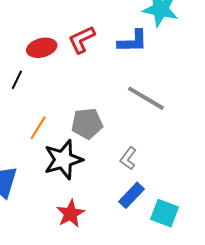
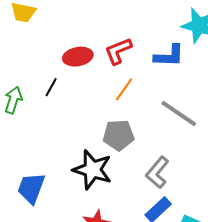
orange line: (38, 128) -> (124, 89), moved
gray L-shape: (128, 158) -> (157, 172), size x1.4
black star: (63, 160) -> (92, 170), turned 30

